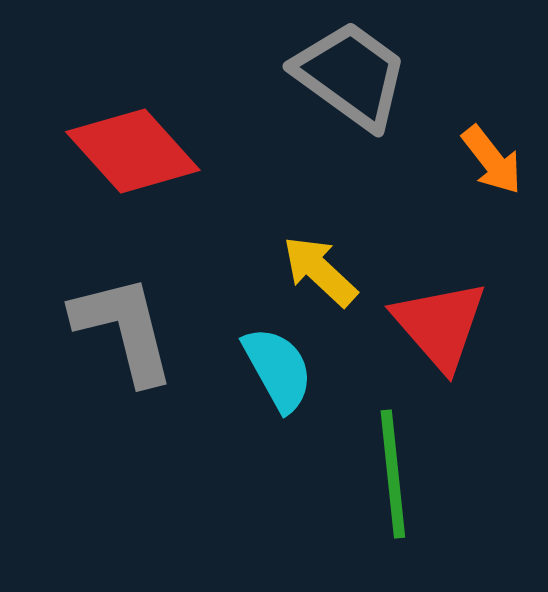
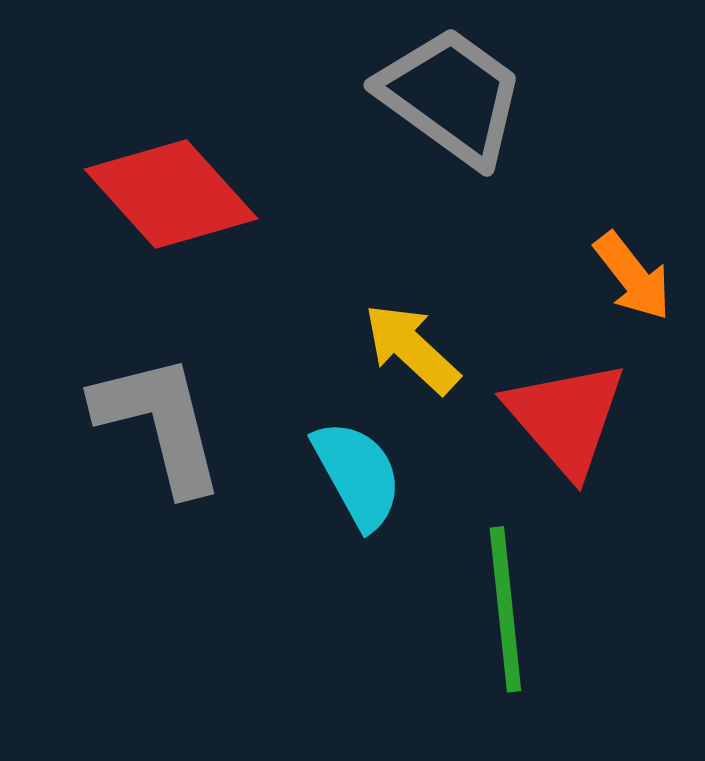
orange arrow: (492, 160) -> (633, 276), moved

